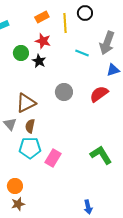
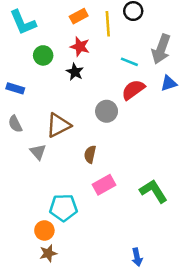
green circle: (21, 53) -> (43, 55), moved
red semicircle: (99, 94) -> (133, 90), moved
brown semicircle: (30, 126) -> (90, 154), moved
cyan pentagon: (30, 148) -> (63, 208), moved
pink rectangle: (53, 158) -> (104, 185), moved, turned 30

